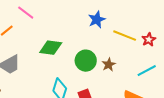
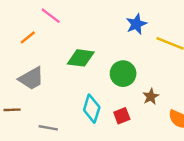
brown star: (109, 65) -> (151, 96), moved

